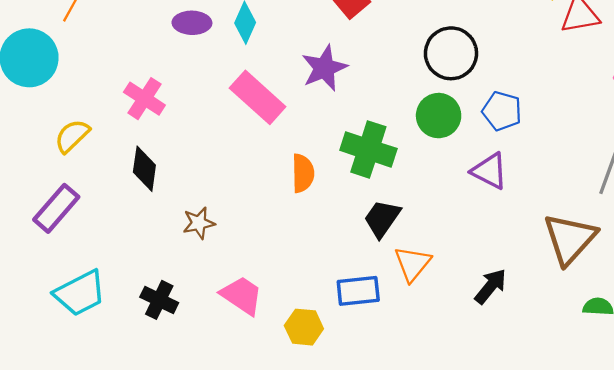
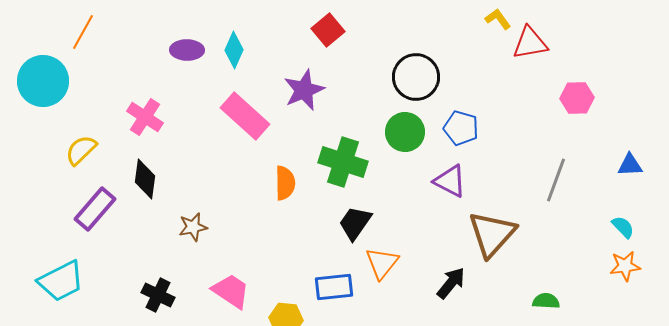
purple rectangle: (56, 208) -> (95, 209), moved
brown triangle: (570, 239) -> (492, 234), moved
cyan trapezoid: (80, 293) -> (61, 281), moved

